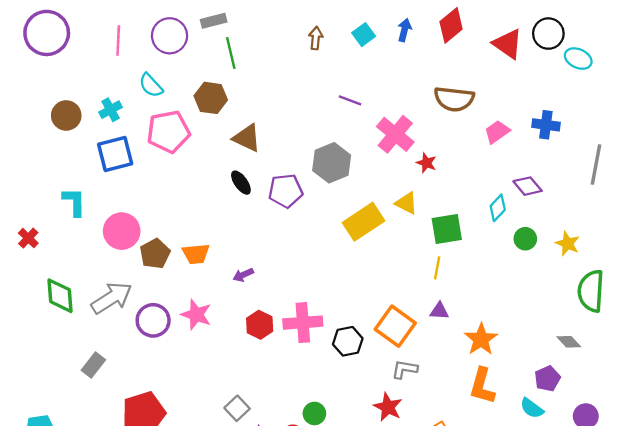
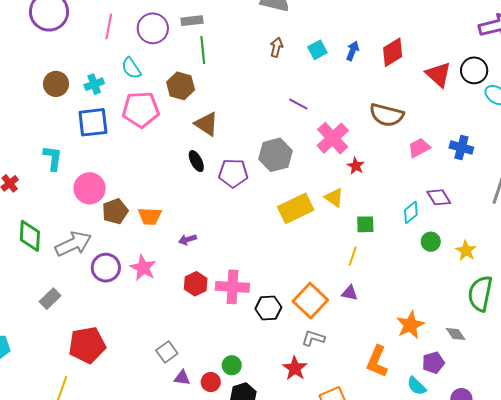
green square: (447, 229) -> (365, 224), size x0.7
orange star: (481, 339) -> (410, 325), moved

